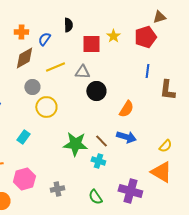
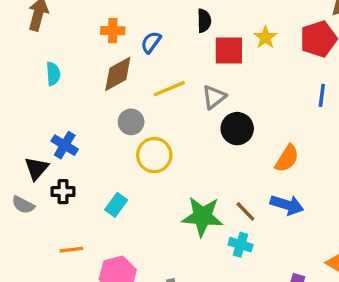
black semicircle: (68, 25) -> (204, 21), moved
gray triangle: (82, 72) -> (214, 97), turned -42

